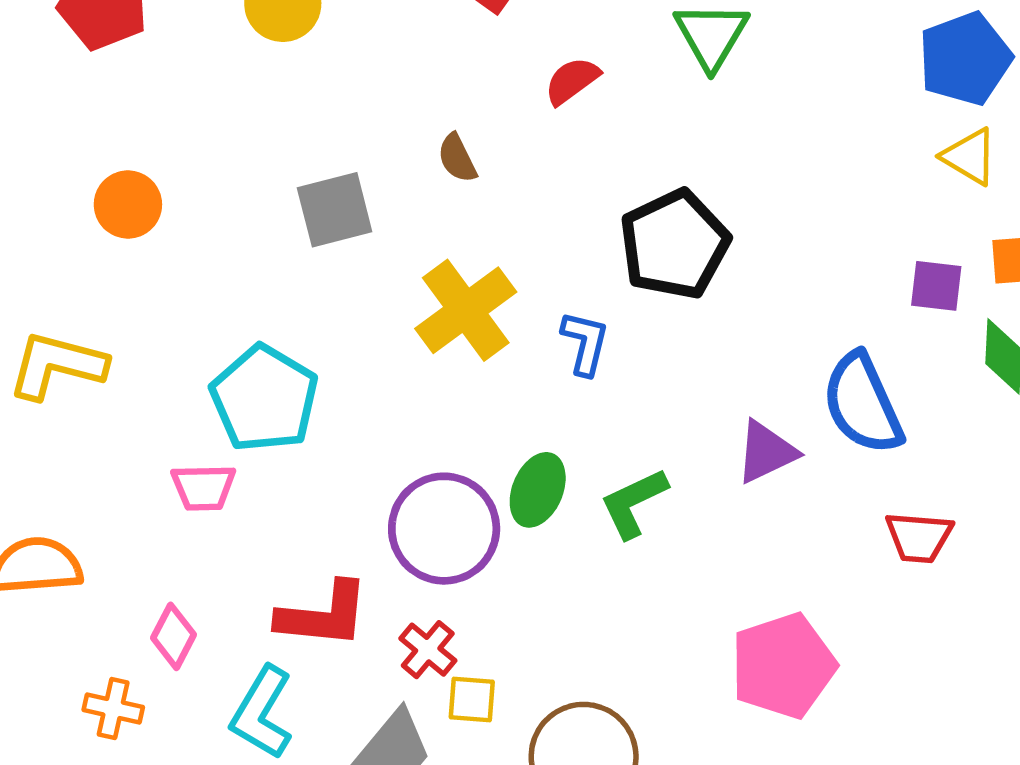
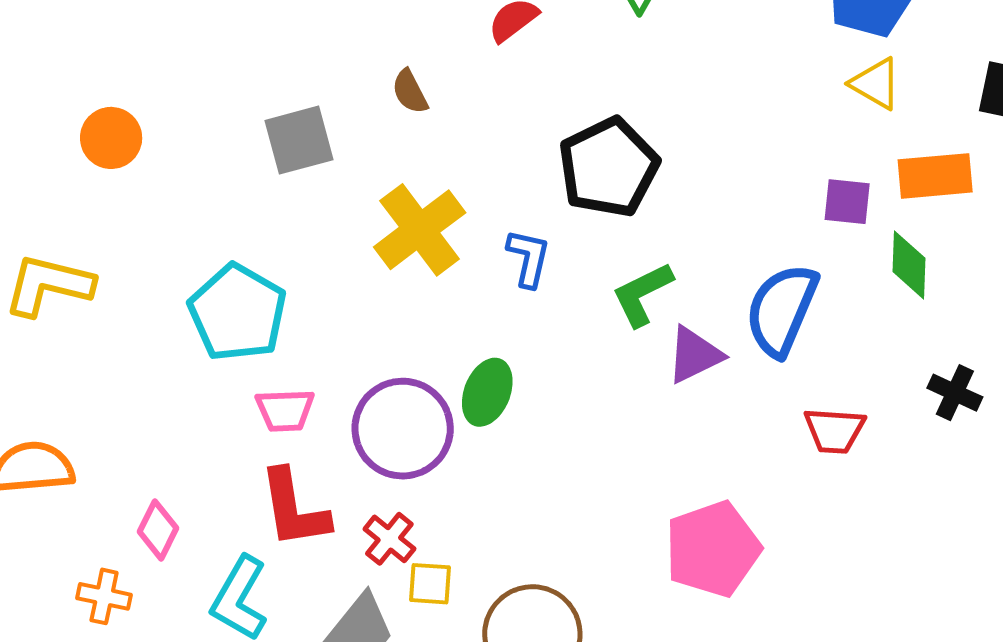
blue semicircle: (863, 404) -> (782, 310), turned 48
pink trapezoid: (203, 487) -> (285, 410), moved
green L-shape: (634, 503) -> (642, 294), moved
red L-shape: (323, 615) -> (294, 509), turned 76

